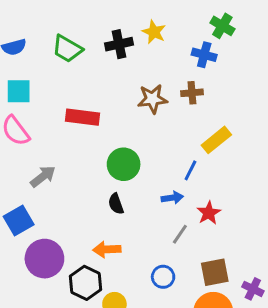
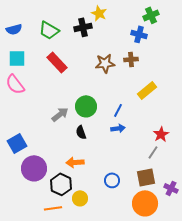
green cross: (222, 26) -> (151, 15), turned 35
yellow star: (154, 32) -> (99, 13), moved
red rectangle: (82, 117) -> (57, 62), moved, turned 40
blue line: (190, 170) -> (118, 110), moved
gray arrow: (43, 176) -> (60, 114), moved
red star: (209, 213) -> (161, 134), moved
gray line: (180, 234) -> (153, 152), moved

